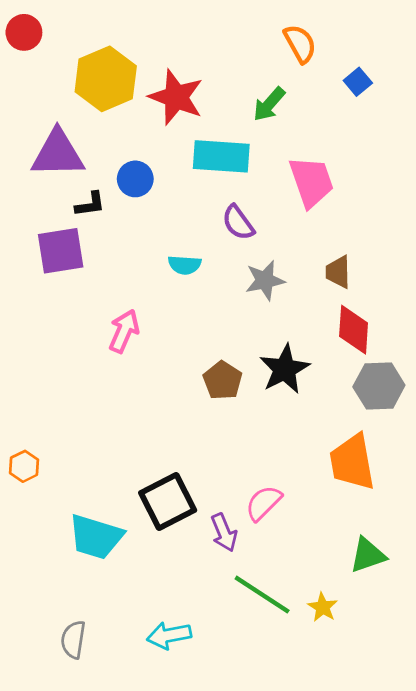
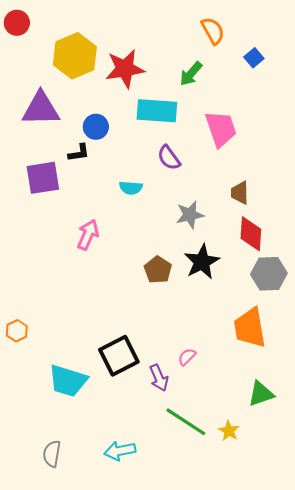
red star: (176, 97) -> (125, 69), turned -30
black L-shape: (90, 204) -> (79, 153), moved
gray star: (265, 280) -> (190, 215), moved
pink semicircle: (263, 503) -> (187, 357), size x0.7

